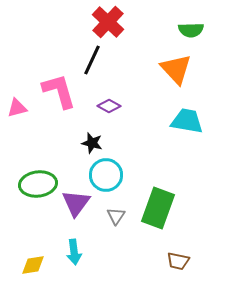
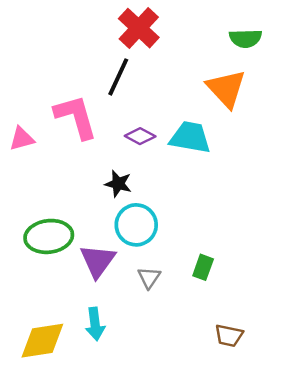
cyan trapezoid: (187, 121) -> (190, 137), moved
green rectangle: (158, 208) -> (203, 267), size x0.5
yellow diamond: (33, 265) -> (42, 341), size x1.5

